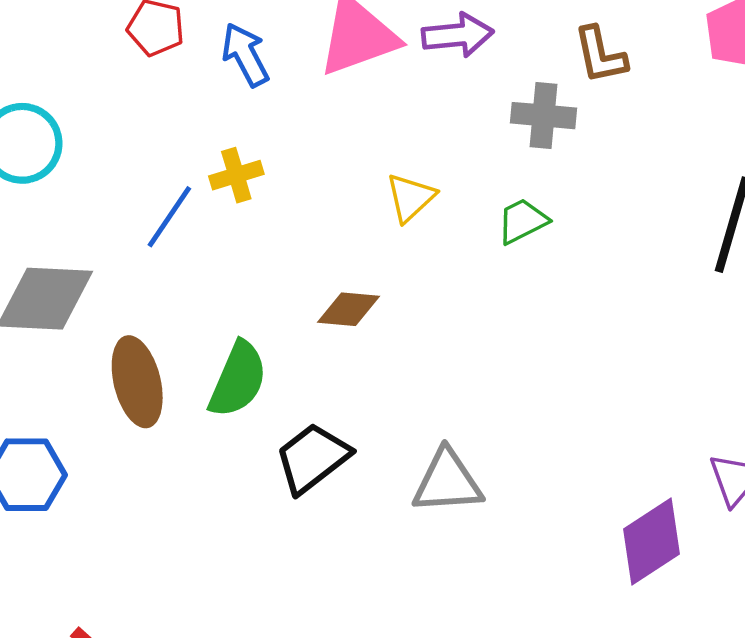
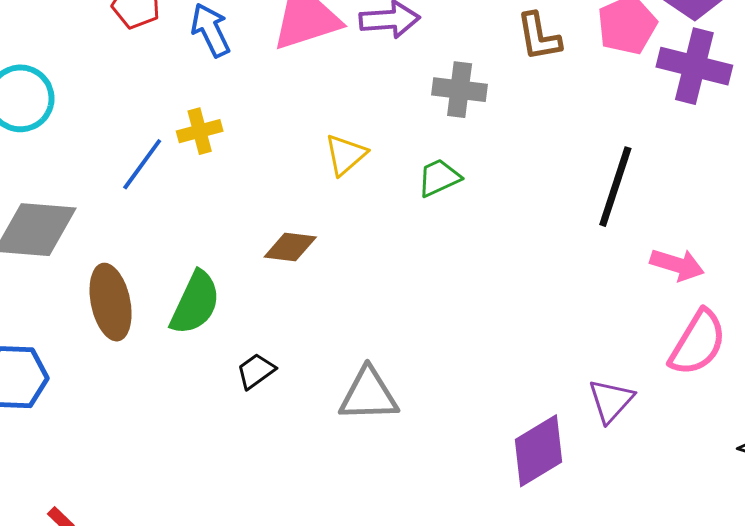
brown L-shape: (600, 55) -> (539, 37), moved
black trapezoid: (313, 458) -> (256, 371), size x0.6

